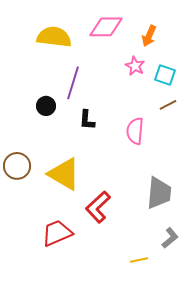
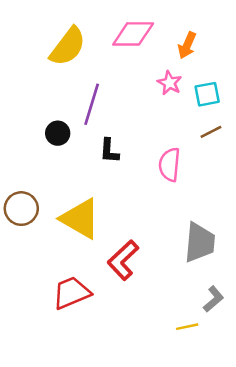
yellow semicircle: (54, 37) -> (68, 46), turned 120
cyan square: (165, 75) -> (207, 94), turned -30
yellow line: (139, 260) -> (187, 327), moved

